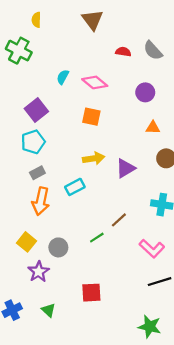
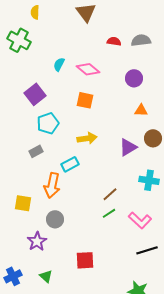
gray semicircle: (153, 51) -> (141, 40), turned 126
cyan pentagon: (33, 142) -> (48, 123), moved
purple triangle: (125, 168) -> (128, 147), moved
orange arrow: (41, 201) -> (52, 185), moved
green line: (97, 238) -> (109, 213), moved
yellow square: (26, 242) -> (23, 203), moved, turned -30

